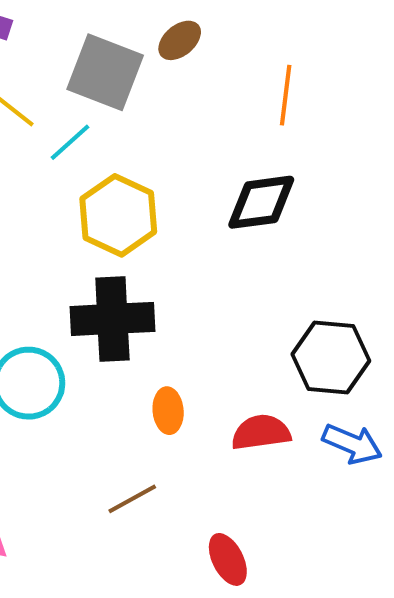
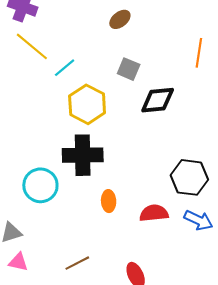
gray square: (105, 72) -> (129, 69), moved, size x0.6
orange line: (286, 95) -> (199, 53), moved
brown line: (132, 499) -> (77, 263), moved

